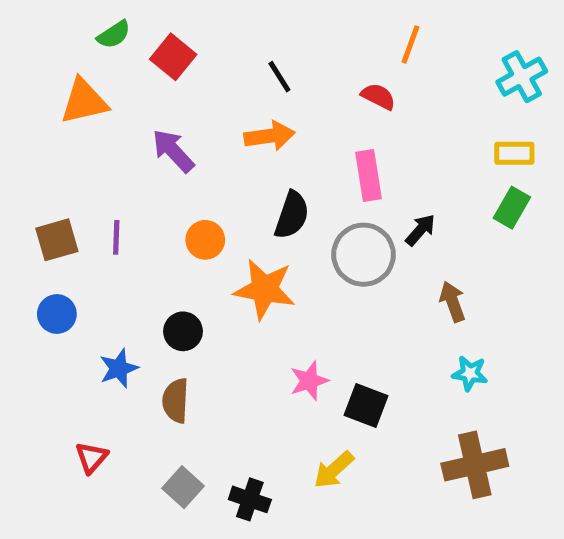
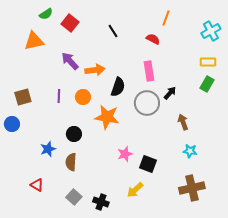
orange arrow: (270, 136) -> (95, 70), moved
purple line: (116, 237) -> (59, 96), moved
blue circle: (57, 314) -> (12, 124), moved
red triangle: (91, 457) -> (37, 185), turned -40

